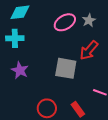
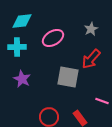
pink ellipse: (65, 22) -> (53, 38), moved

